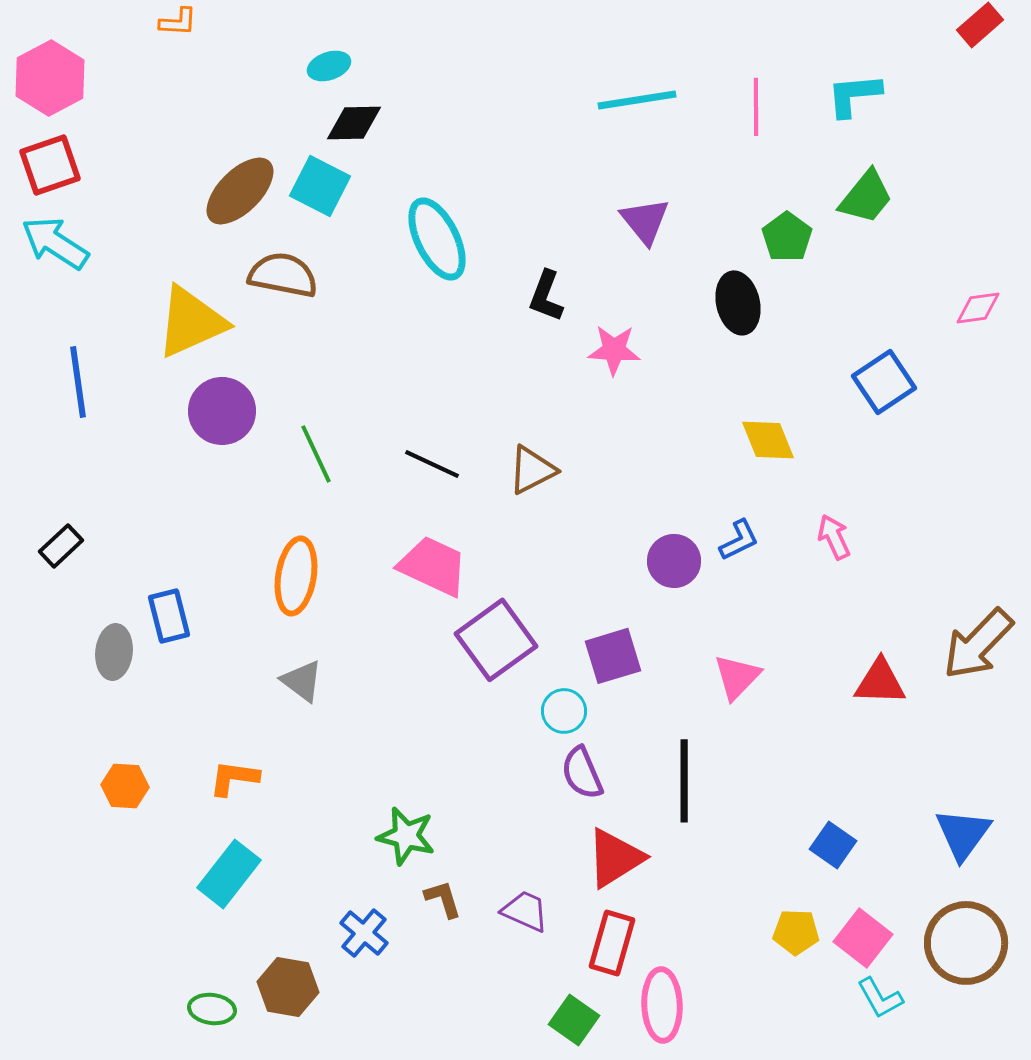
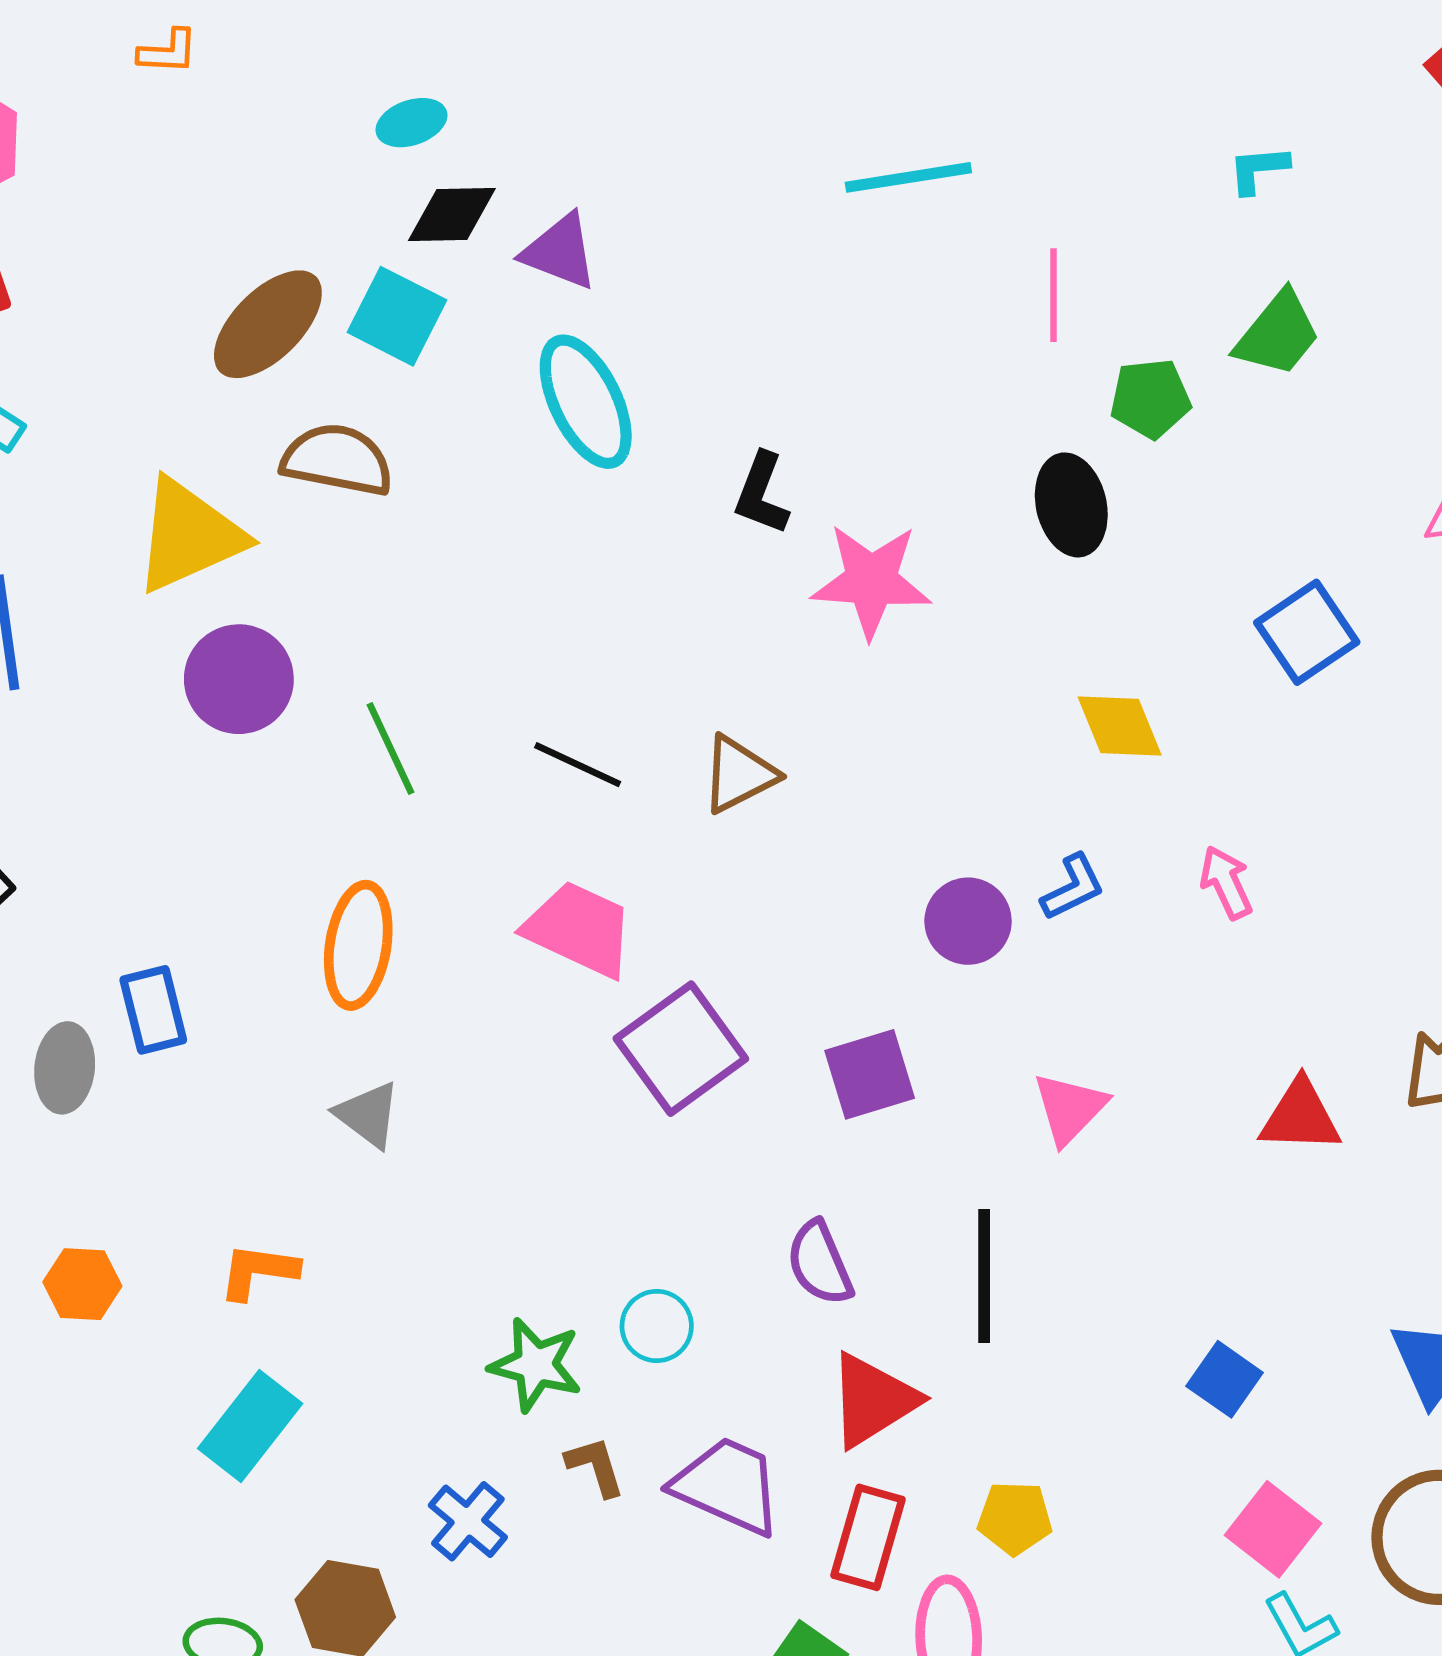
cyan L-shape: (854, 95) -> (1258, 169), size x0.7
pink line: (756, 107) -> (1054, 295), moved
purple triangle: (645, 221) -> (560, 252), moved, turned -30
green pentagon: (787, 237) -> (1150, 398), turned 30
pink star: (614, 350) -> (871, 581), size x1.4
cyan circle: (564, 711) -> (657, 1326), moved
purple trapezoid: (525, 911) -> (728, 1486), size x1.5
yellow pentagon: (796, 932) -> (1015, 1518), moved

